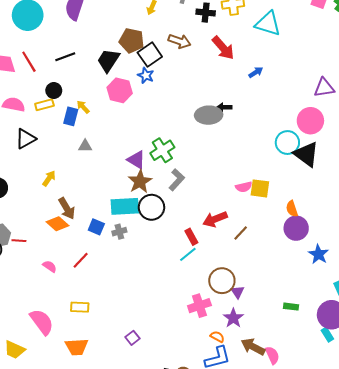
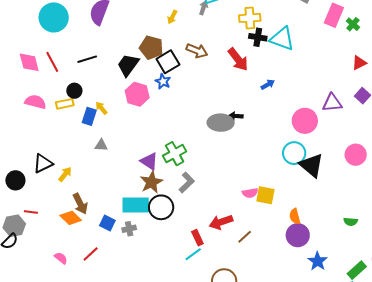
black cross: (206, 13) -> (258, 37), moved
pink circle: (310, 121) -> (305, 121), moved
black triangle: (26, 139) -> (43, 163), moved
red line: (19, 241) -> (31, 212), moved

